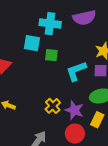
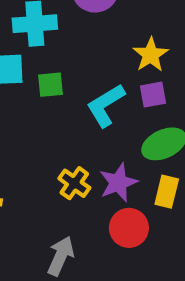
purple star: (74, 110) -> (118, 183), turned -30

